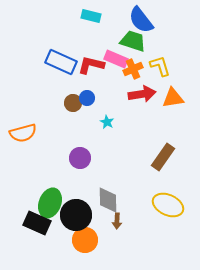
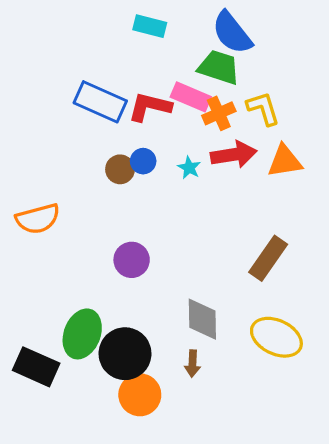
cyan star: (107, 122) -> (189, 168), moved
gray diamond: (108, 200) -> (202, 319), moved
black rectangle: (37, 223) -> (36, 367), moved

